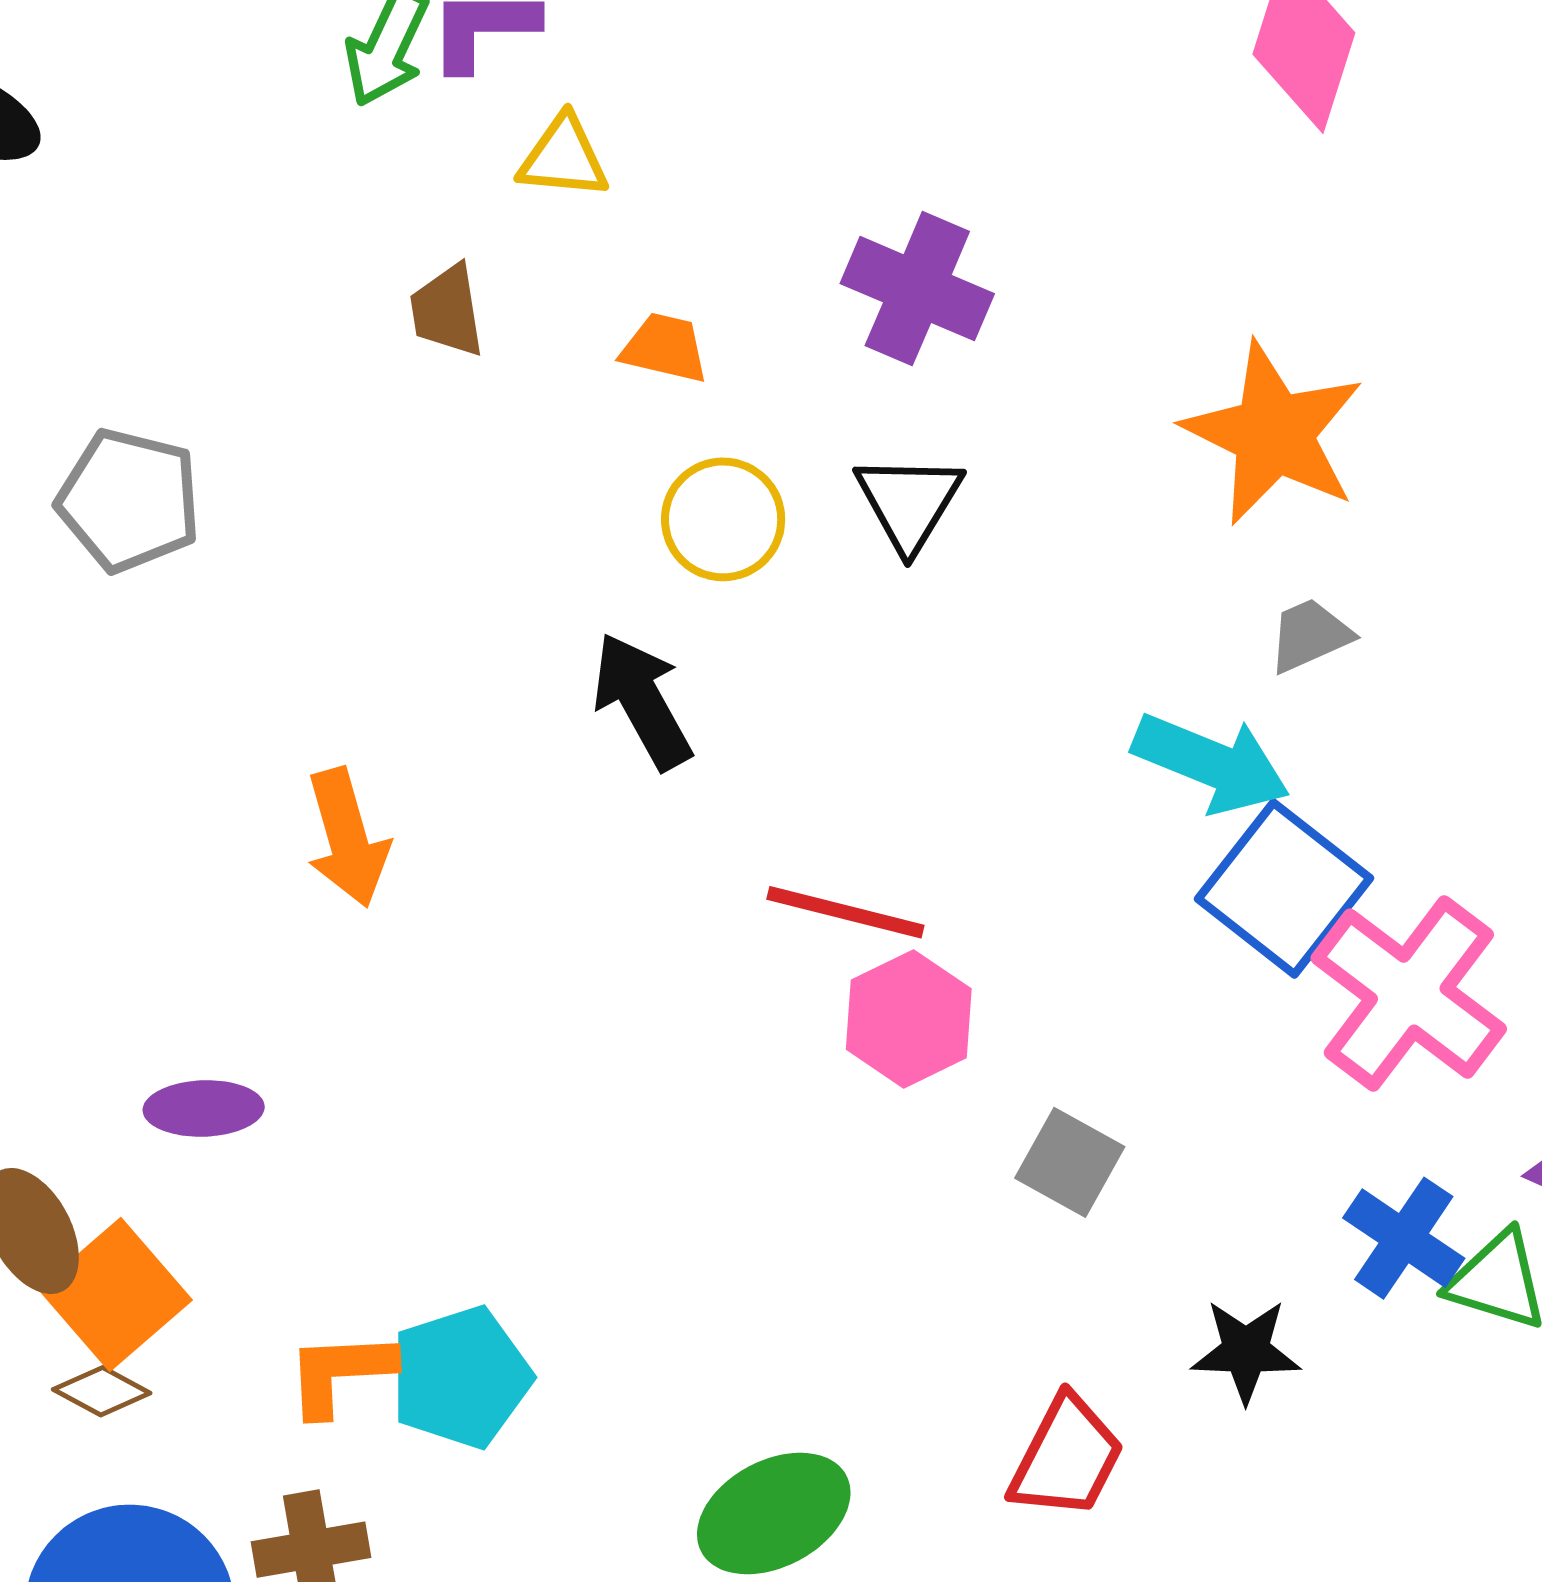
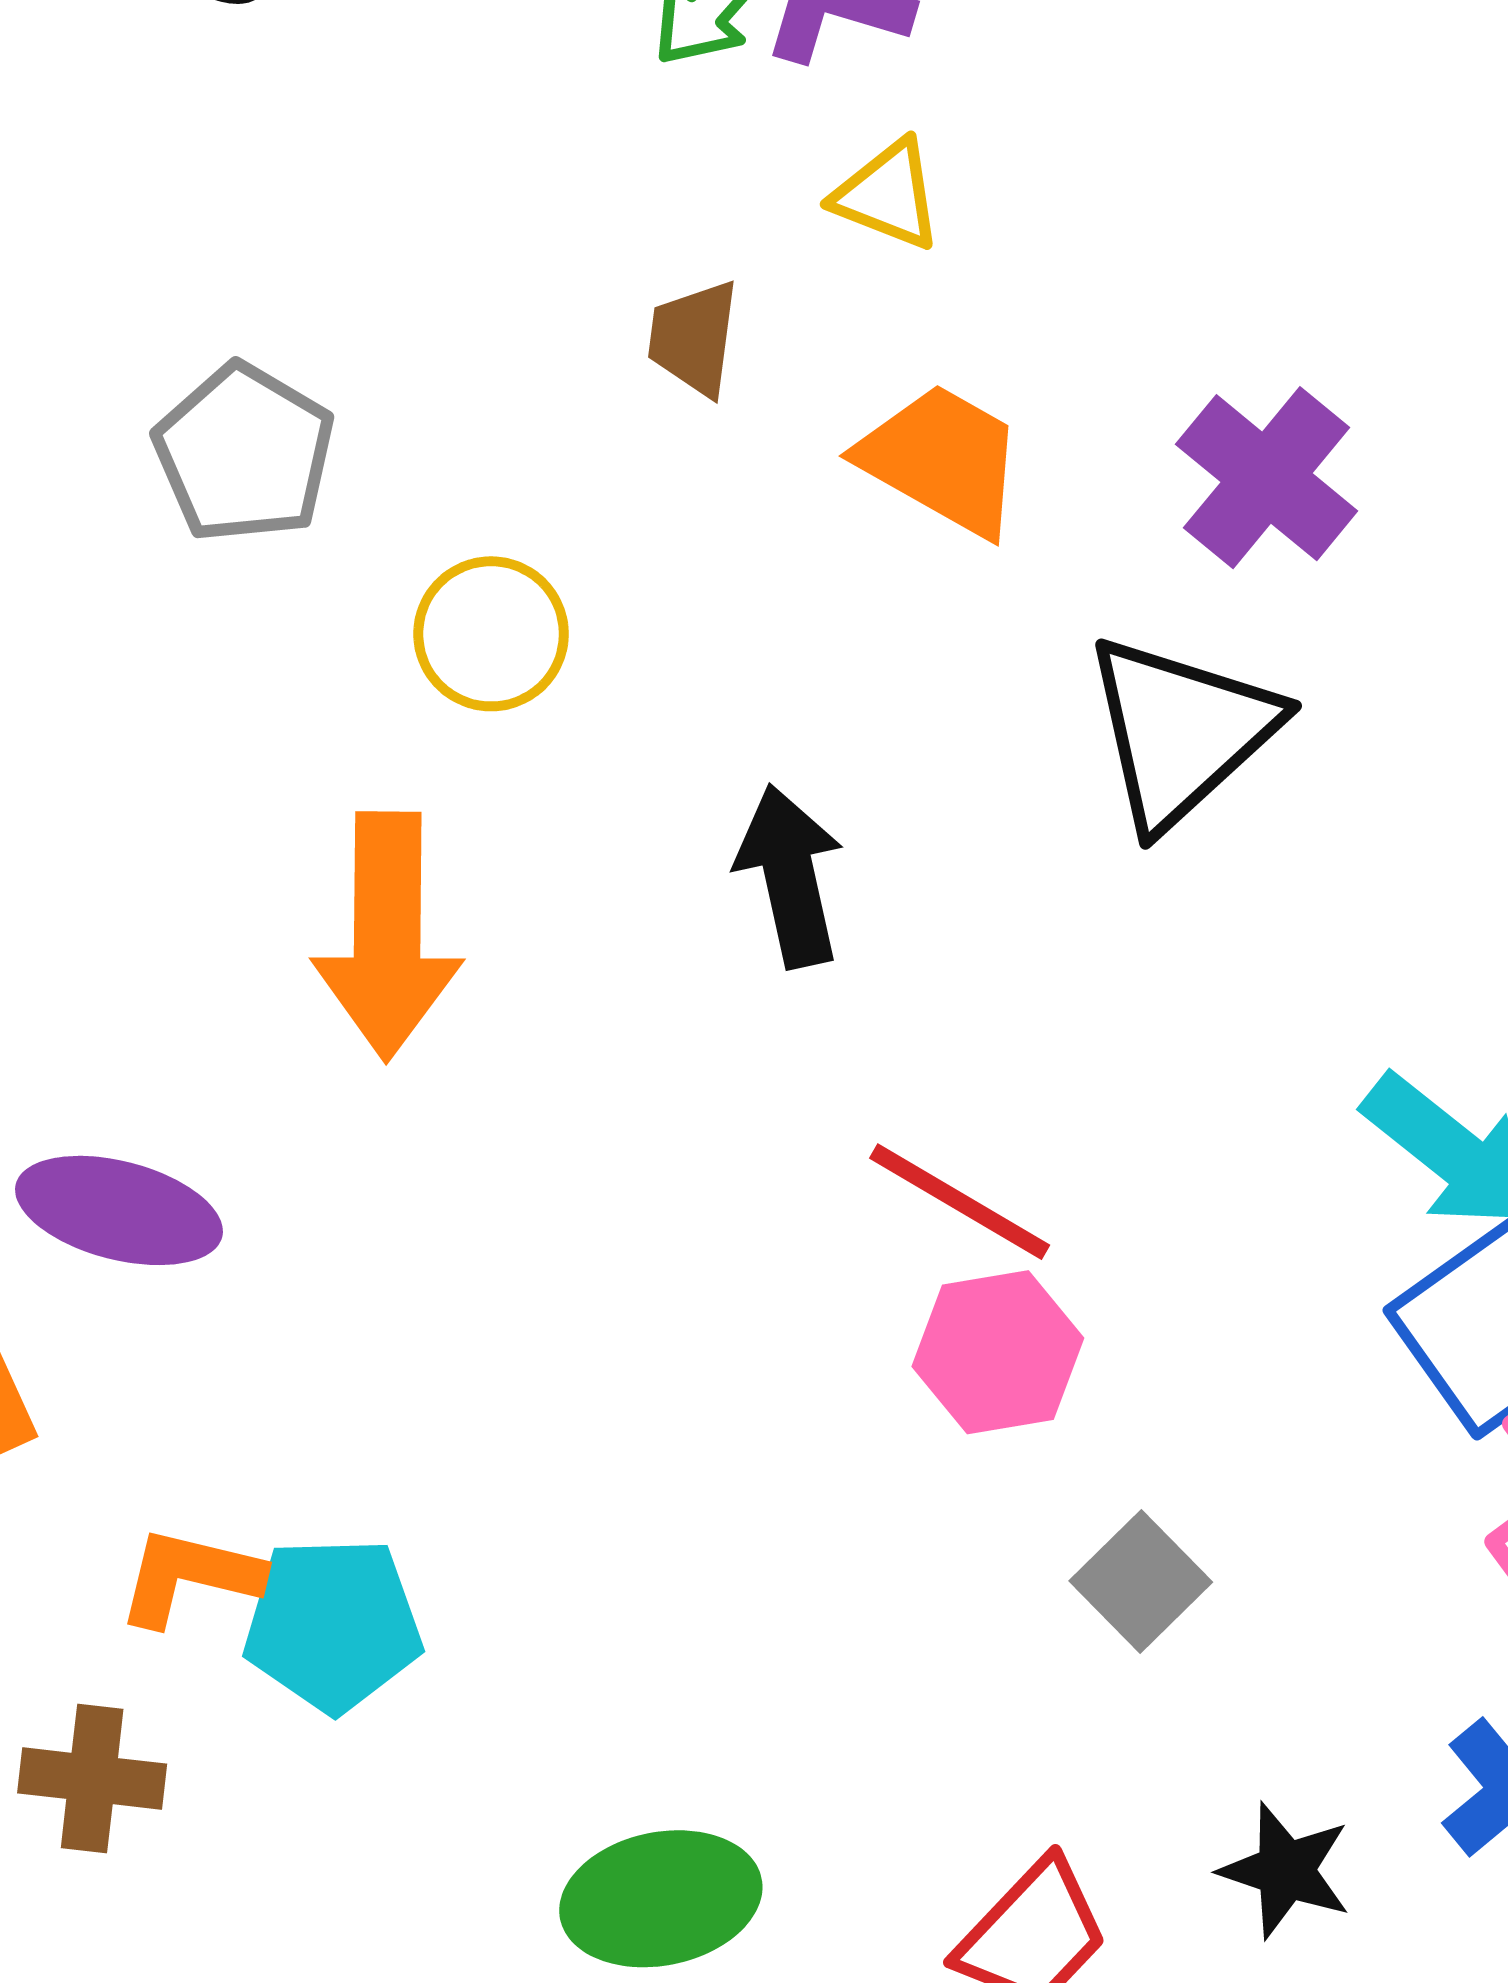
orange trapezoid: (665, 348) -> (942, 460), size x1.6
black triangle: (909, 502) -> (1181, 731), size x1.5
yellow circle: (723, 519) -> (491, 634), moved
orange arrow: (347, 838) -> (387, 936), size x1.4
purple ellipse: (204, 1108) -> (119, 1210), size x1.4

